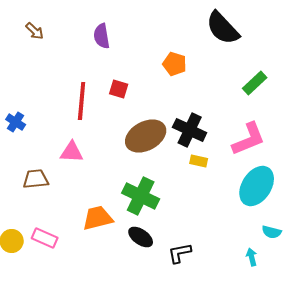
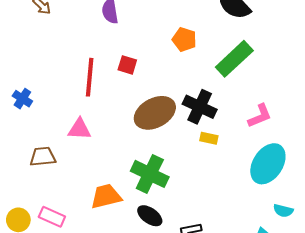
green rectangle: (255, 83) -> (234, 59), moved, size x1.5
pink L-shape: (249, 139) -> (260, 116), size x0.7

